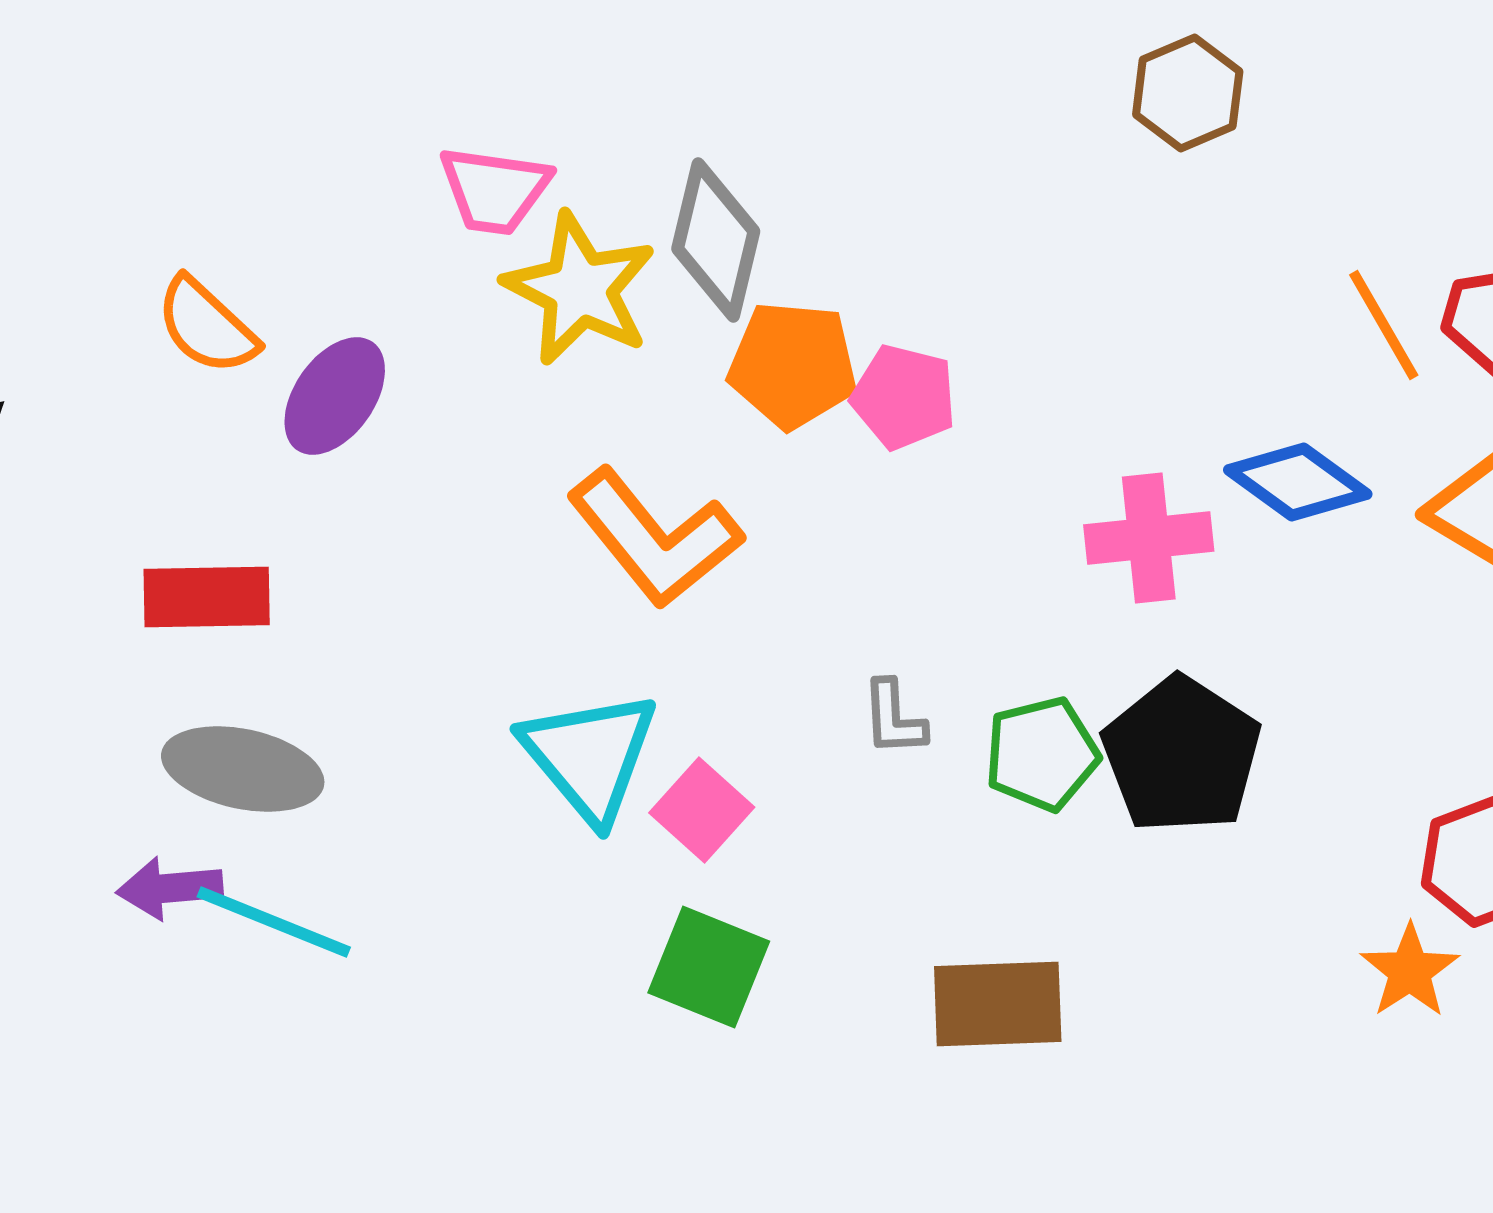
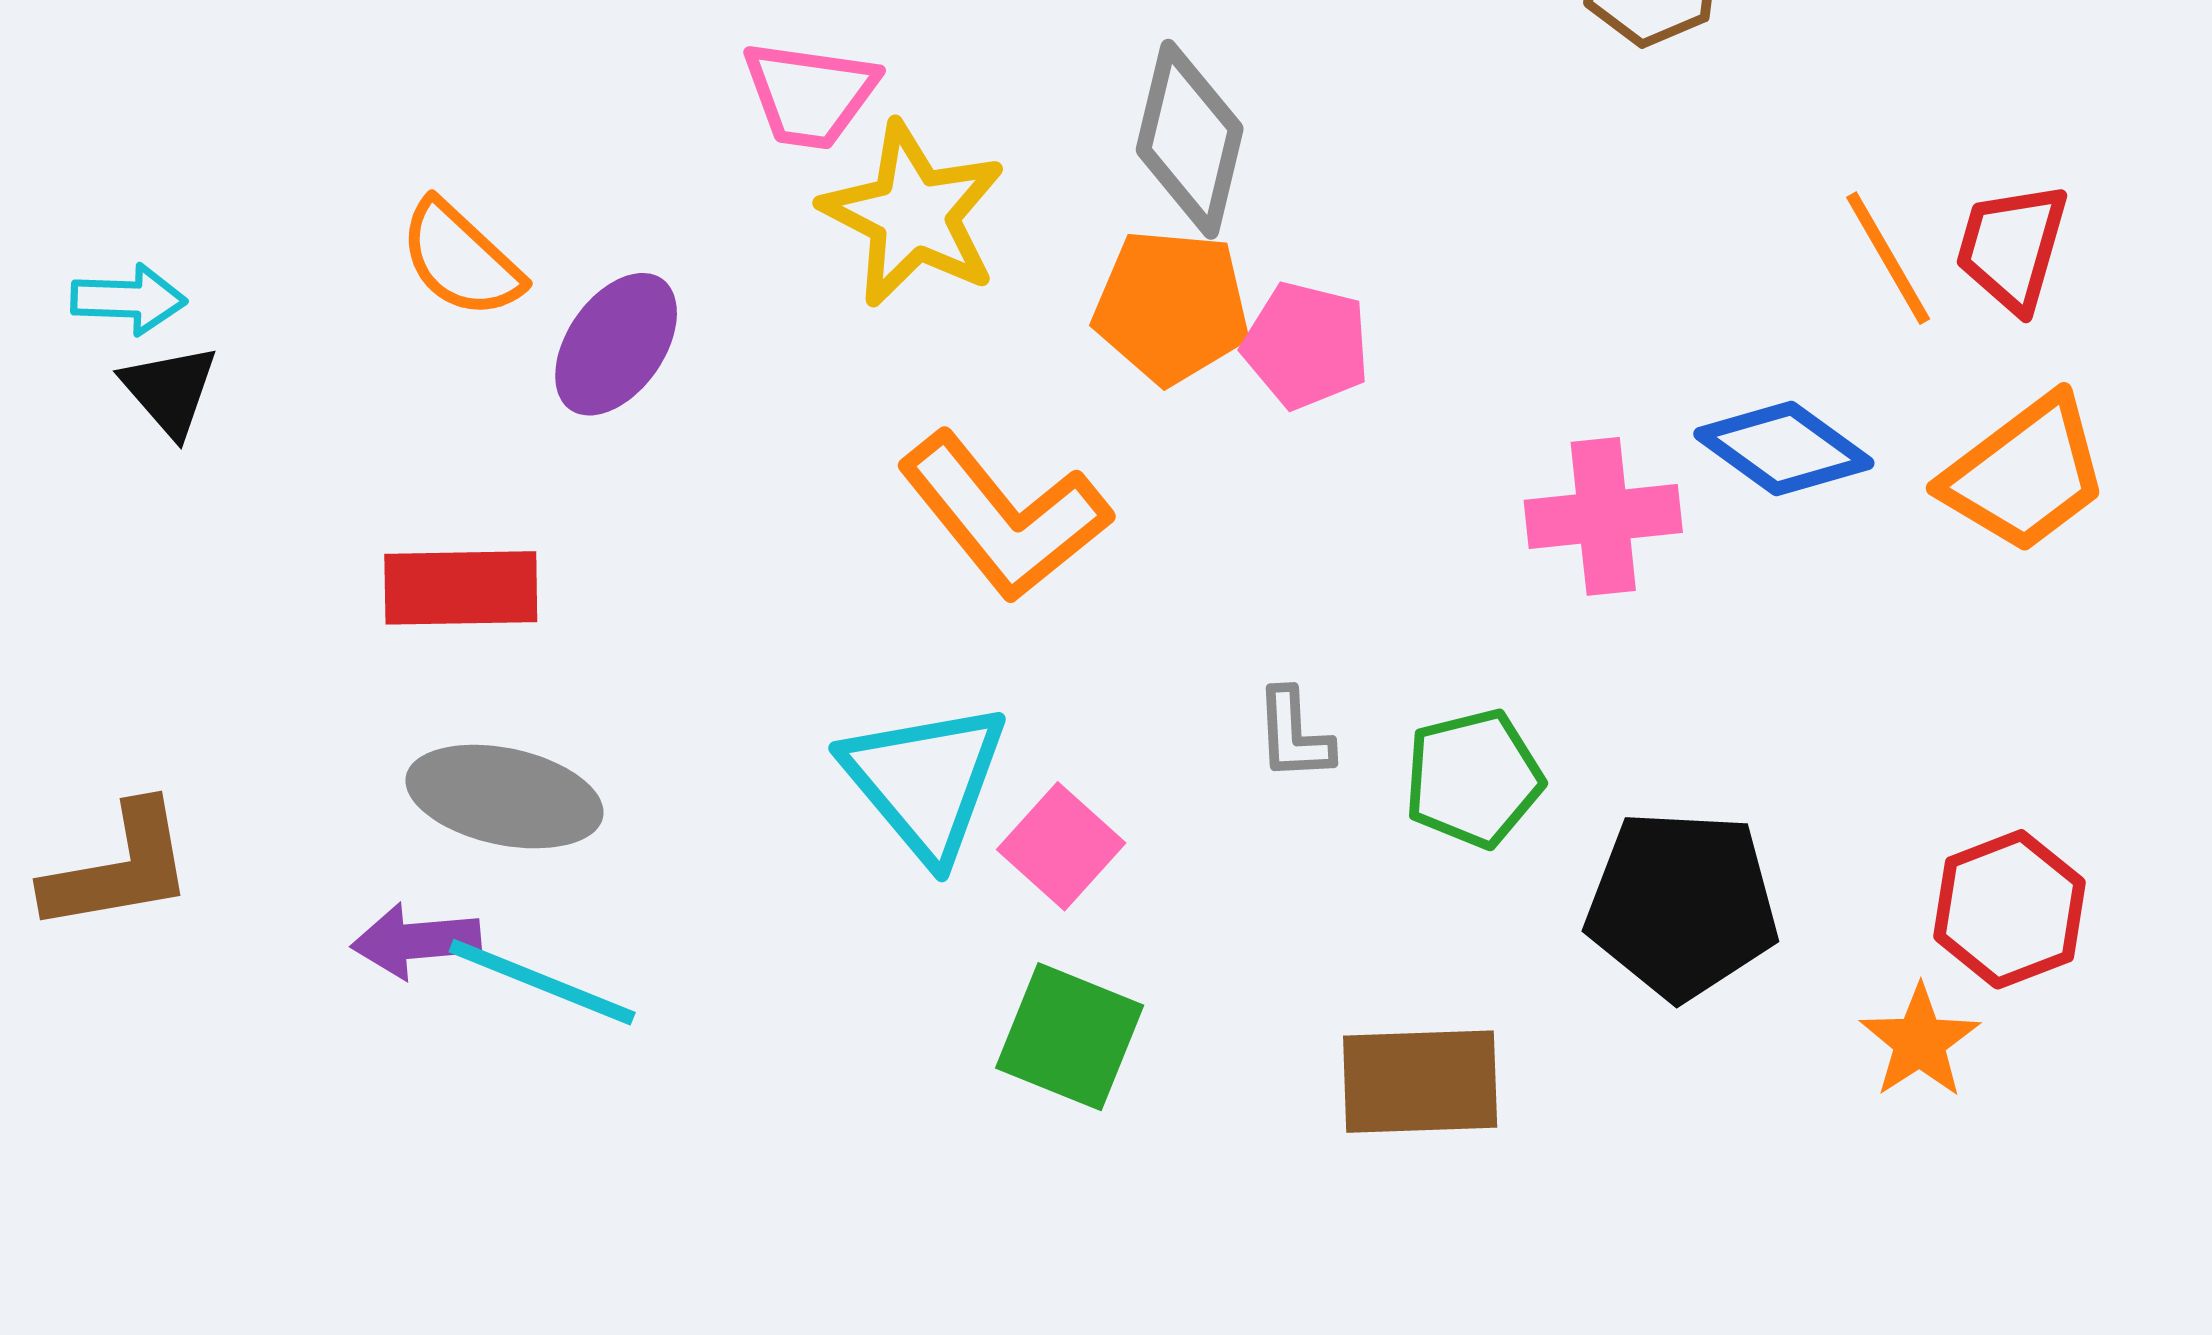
gray diamond: (716, 240) -> (1190, 139), moved
black pentagon: (1182, 755) -> (1682, 904), moved, turned -30

